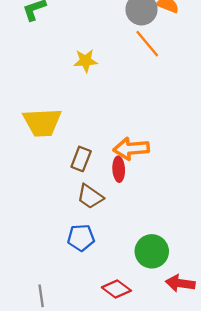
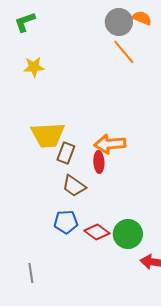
yellow star: (86, 61) -> (34, 67), moved
yellow trapezoid: (42, 122) -> (48, 135), moved
red diamond: (116, 289) -> (97, 232), moved

